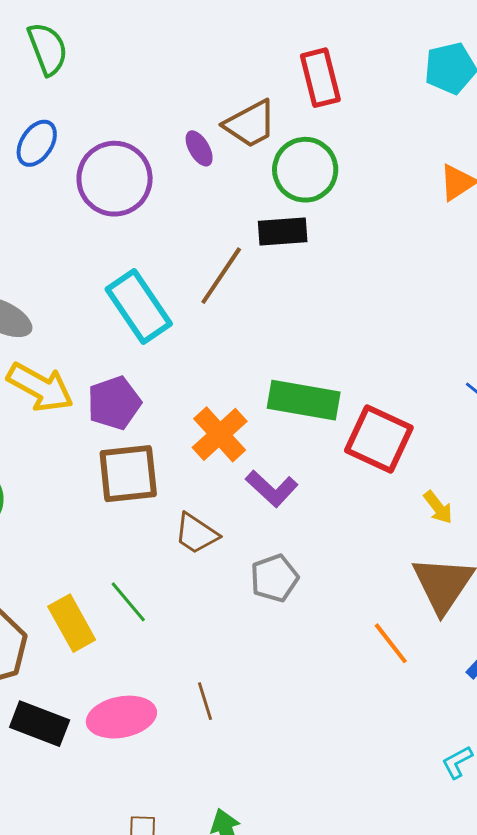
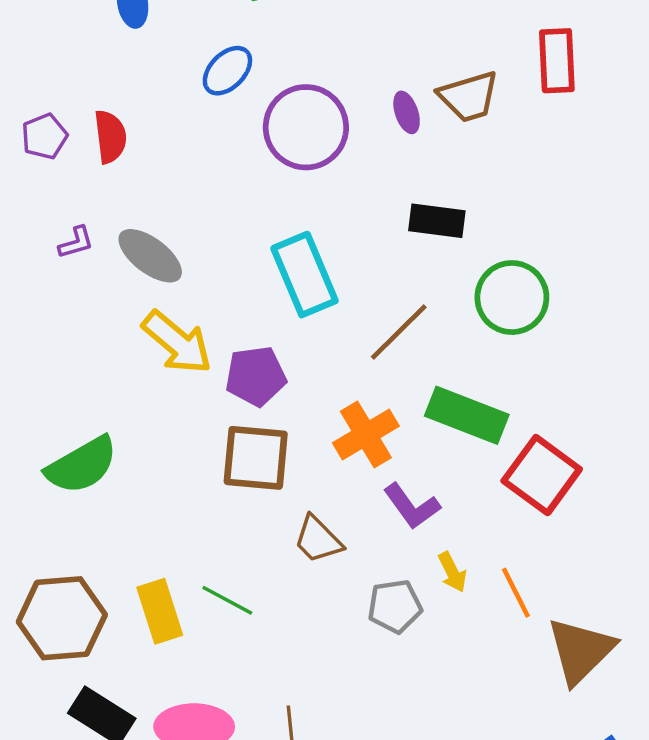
green circle: (305, 170) -> (512, 298), moved
black rectangle: (283, 231) -> (437, 221), moved
brown line: (221, 276) -> (399, 332), moved
yellow arrow: (438, 507) -> (452, 572), moved
green line: (128, 602) -> (227, 600), turned -33
orange line: (391, 643) -> (516, 593), moved

